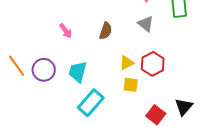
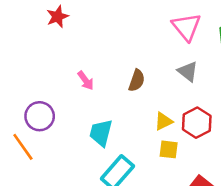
orange line: (17, 66) -> (23, 147), moved
purple circle: (44, 70) -> (40, 116), moved

